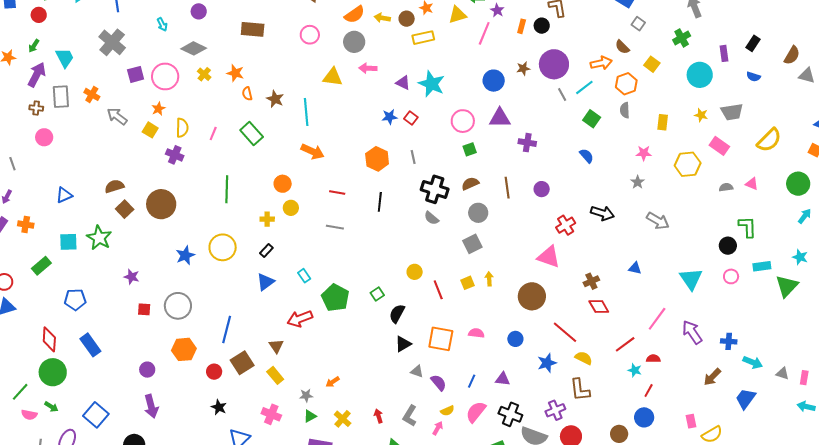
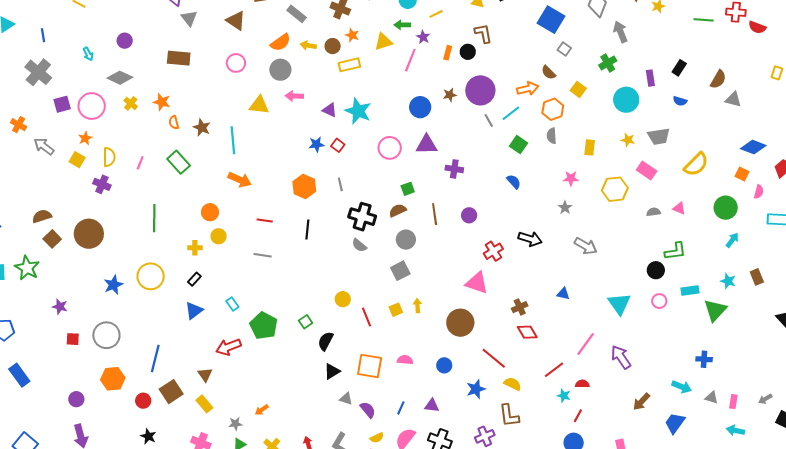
green square: (470, 149) -> (408, 189), moved
green L-shape: (748, 227) -> (675, 251), turned 85
blue cross: (729, 341) -> (704, 359), moved

